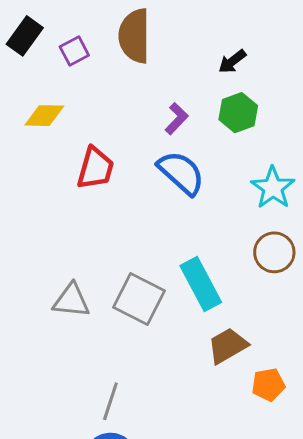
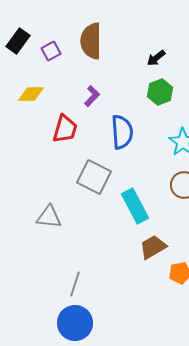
purple L-shape: (177, 119) -> (92, 96), moved
blue semicircle: (181, 173) -> (122, 132), turned 44
gray square: (139, 299) -> (94, 177), moved

